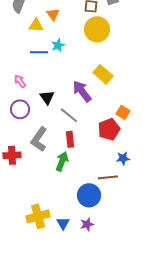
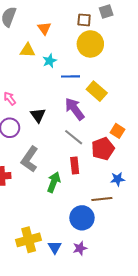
yellow triangle: (36, 25) -> (28, 50), moved
blue line: (39, 52) -> (70, 76), moved
gray line: (69, 115) -> (74, 137), moved
red rectangle: (70, 139) -> (75, 165), moved

